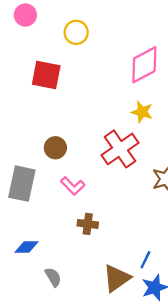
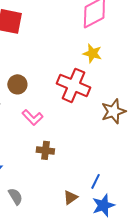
red cross: (120, 149) -> (73, 85), turned -32
brown triangle: (117, 278) -> (70, 197), size x0.6

